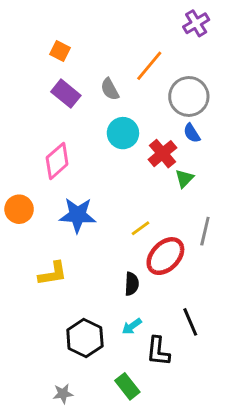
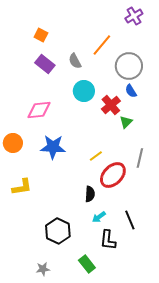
pink diamond: (57, 161) -> (39, 110), turned 35
yellow L-shape: (53, 274) -> (22, 187), moved
cyan arrow: (132, 326) -> (99, 217), moved

